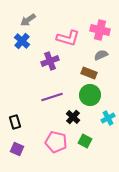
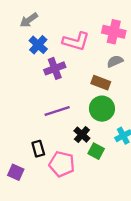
blue cross: (22, 41) -> (38, 45), moved
black rectangle: (15, 122) -> (38, 149), moved
green square: (85, 141) -> (96, 151), moved

